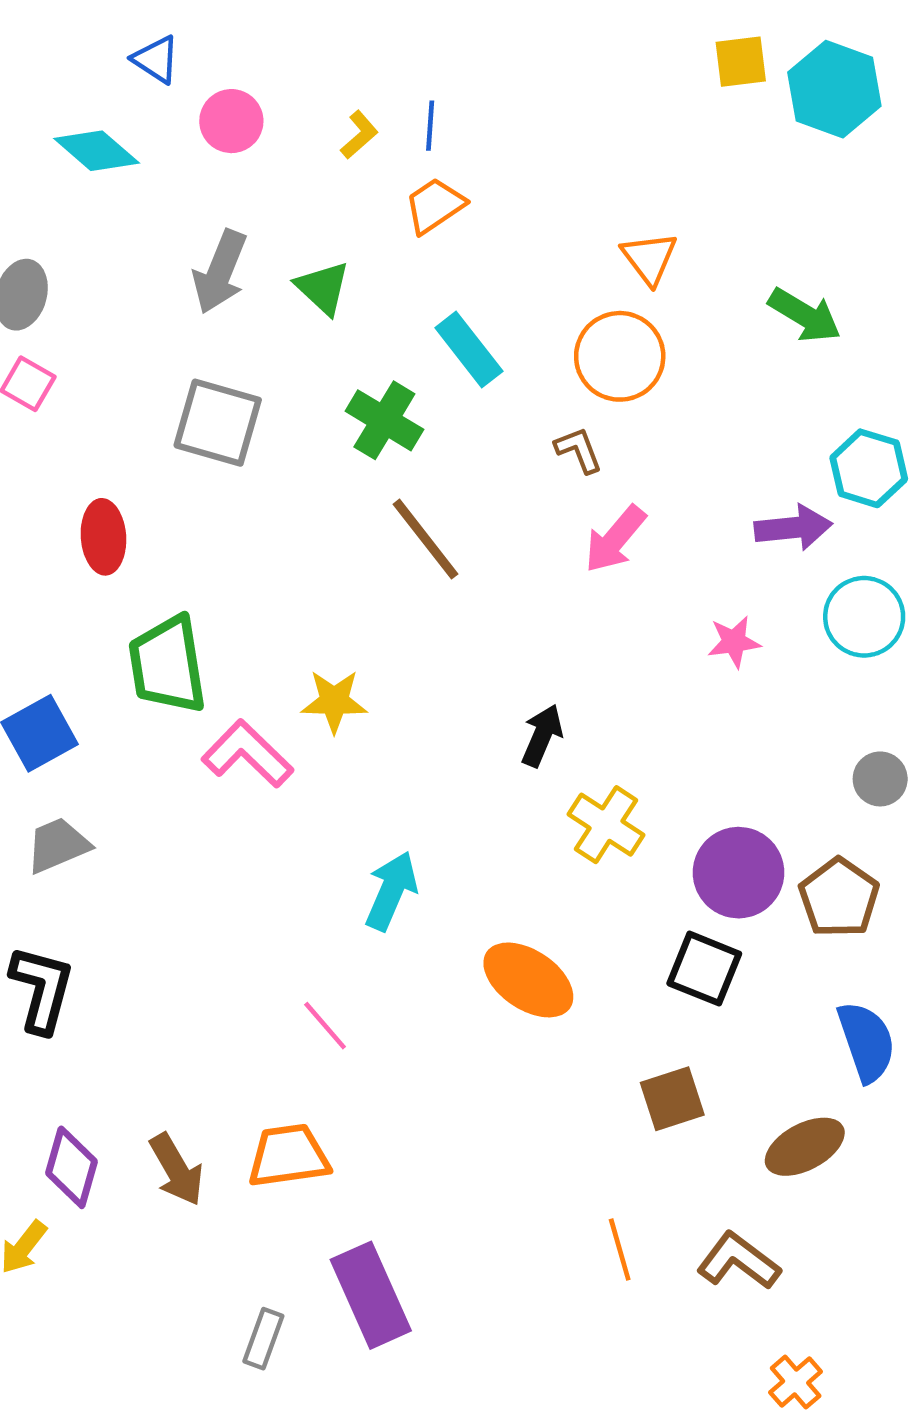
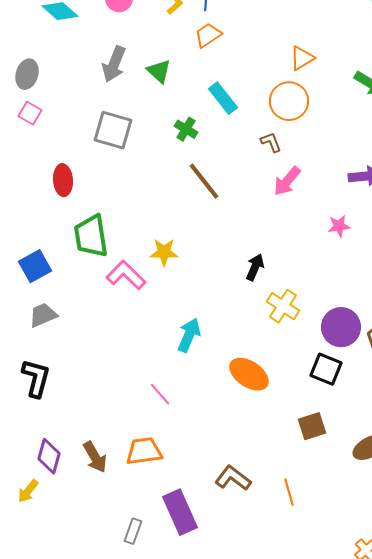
orange triangle: (649, 258) -> (302, 58), turned 36
green cross: (384, 420) -> (186, 129), size x0.7
brown L-shape: (739, 1261) -> (233, 478), moved

